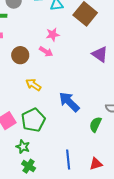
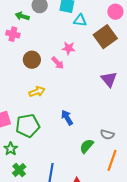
yellow arrow: (33, 85) -> (37, 92), turned 112
blue arrow: (69, 102) -> (67, 117), size x0.7
green cross: (29, 166) -> (19, 170), moved

